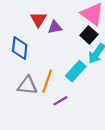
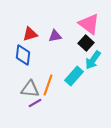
red triangle: (38, 19) -> (30, 34), moved, turned 42
purple line: (60, 101) -> (35, 103), moved

